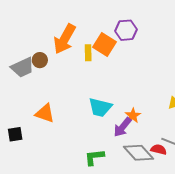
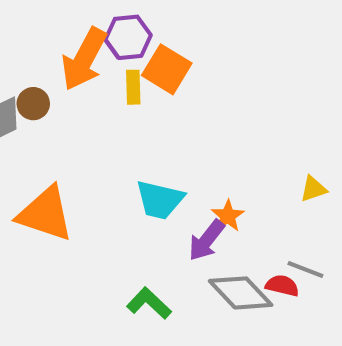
purple hexagon: (126, 30) -> (128, 37), moved
orange triangle: (45, 113) -> (45, 214), size x1.4
green L-shape: (94, 157) -> (149, 303), turned 50

